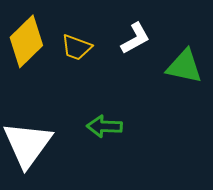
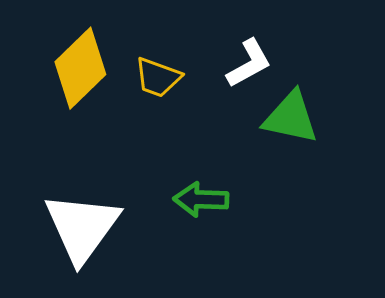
green triangle: (184, 66) -> (291, 118), moved

